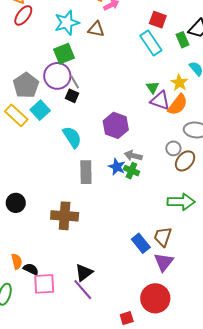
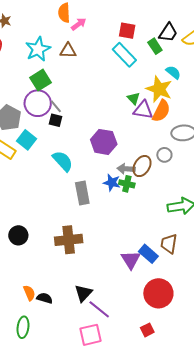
yellow star: (179, 83) -> (159, 89), size x1.5
brown ellipse: (185, 161) -> (142, 166), moved
purple triangle: (164, 262) -> (131, 260), moved
black triangle: (84, 273) -> (83, 293), moved
pink square: (44, 284) -> (90, 335), moved
red circle: (155, 298) -> (158, 293), moved

